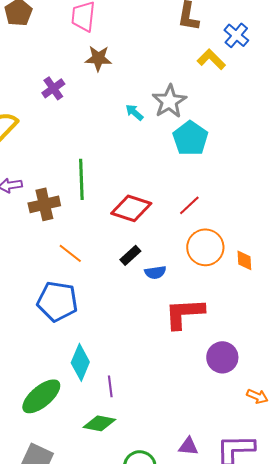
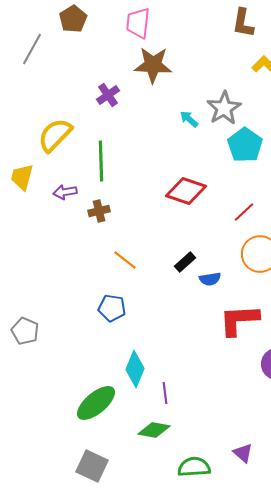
brown star: (98, 58) -> (153, 65), size x1.4
green line: (81, 179) -> (101, 161), moved
brown cross: (44, 204) -> (99, 211), size x0.7
red diamond: (131, 208) -> (186, 191), moved
blue pentagon: (57, 301) -> (112, 308), size x0.7
purple triangle: (188, 446) -> (243, 453), turned 35

